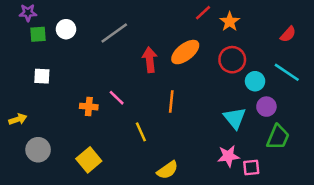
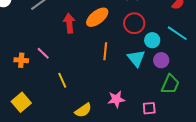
orange line: (171, 102) -> (105, 51), moved
cyan triangle: (235, 118) -> (136, 58), moved
pink star: (228, 156) -> (116, 99), moved

